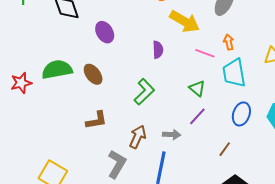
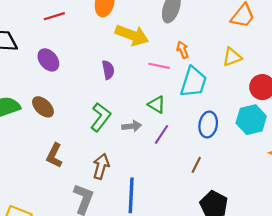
cyan trapezoid: (234, 73) -> (193, 82), turned -144
brown L-shape: (96, 120) -> (54, 155), turned 135
gray arrow: (172, 135) -> (132, 126), moved

